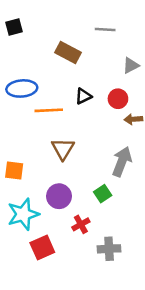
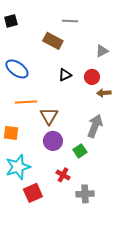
gray line: (105, 29) -> (70, 21), moved
blue ellipse: (22, 88) -> (17, 69), turned 40
orange line: (49, 110) -> (26, 102), moved
purple circle: (59, 196) -> (53, 141), moved
red cross: (81, 224) -> (63, 175), turned -32

